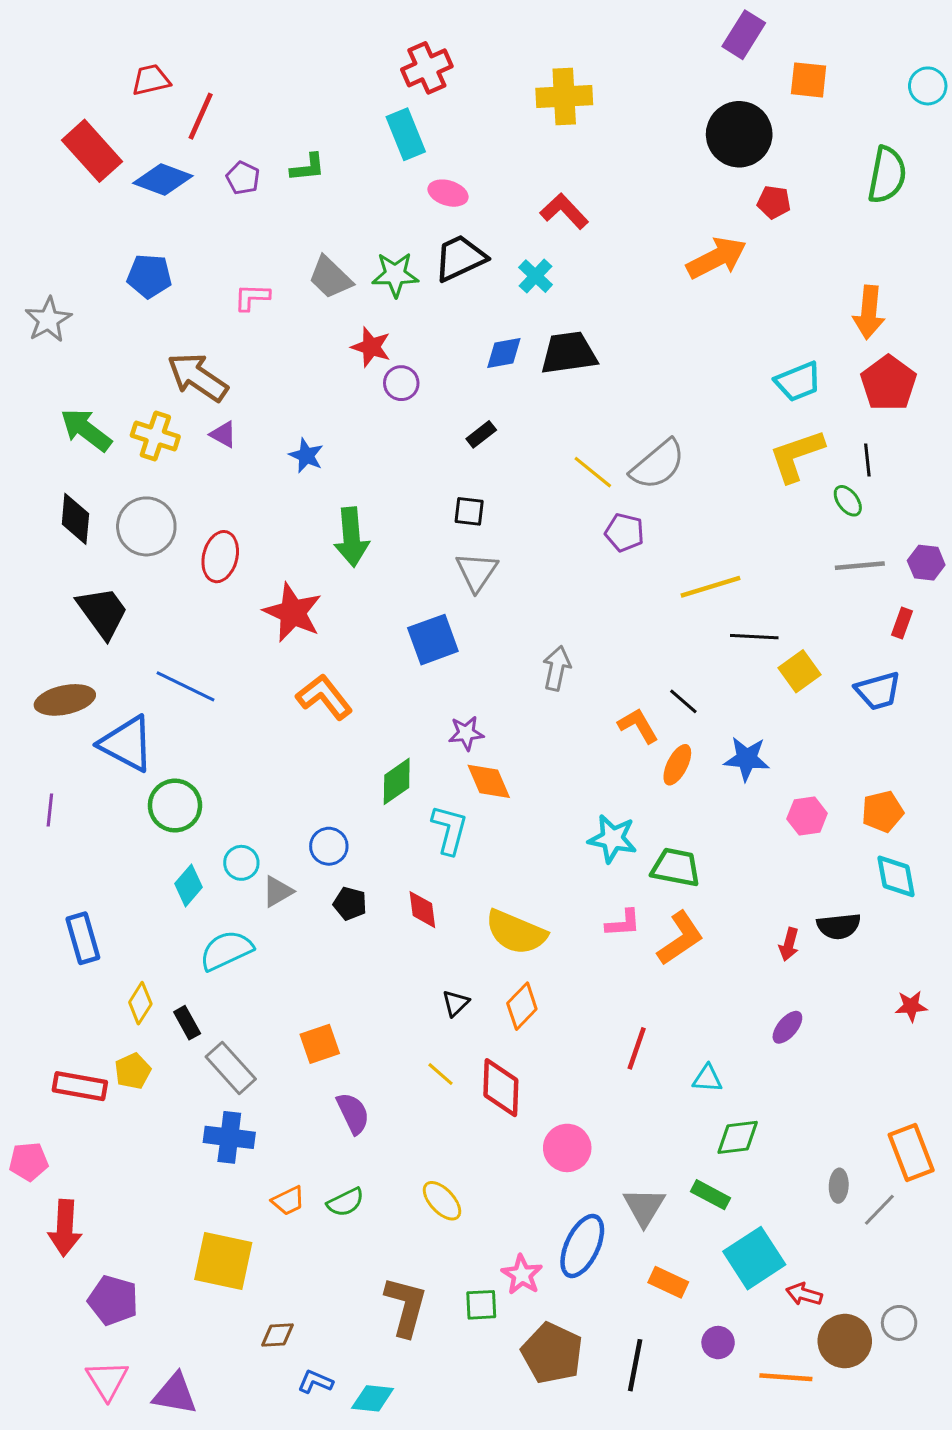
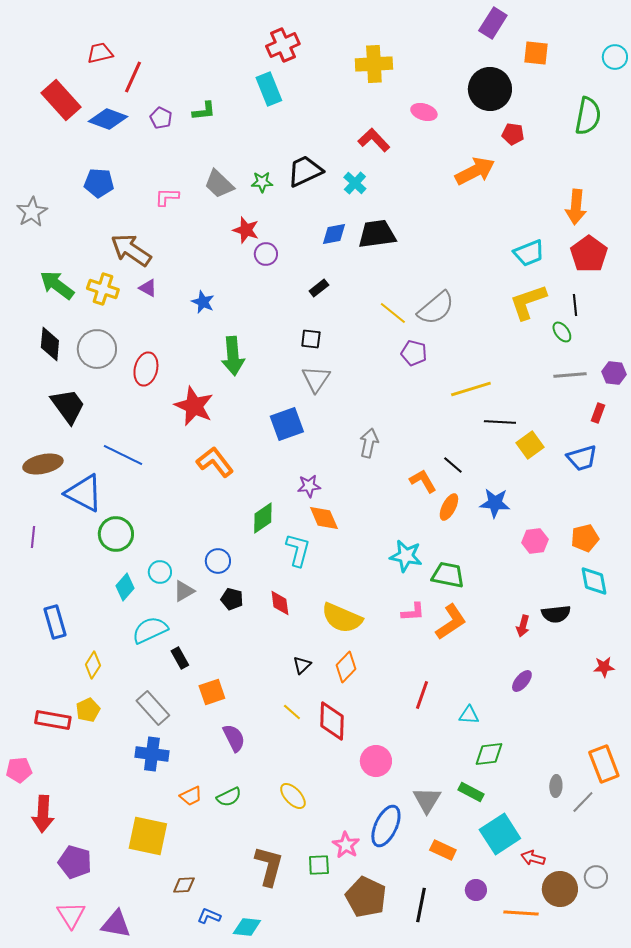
pink ellipse: (448, 193) -> (424, 112), moved
green star: (395, 275) -> (262, 182), size x0.7
black rectangle: (187, 1023) -> (180, 658), moved

